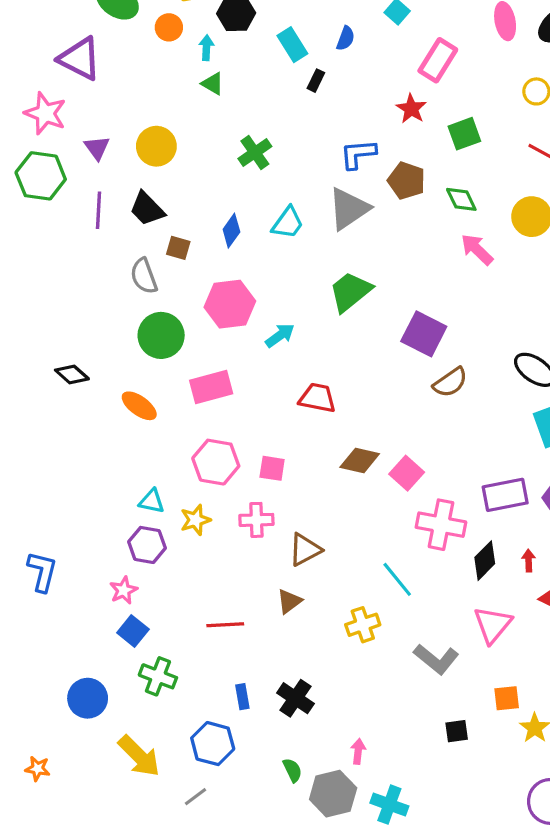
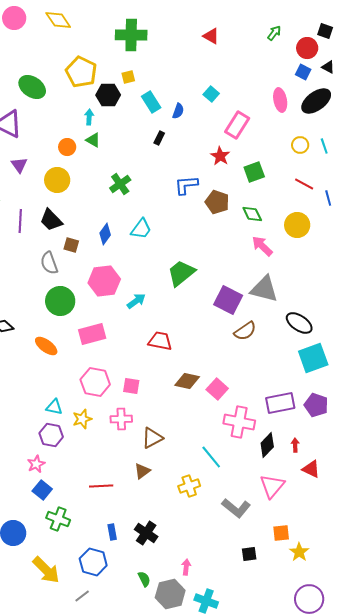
orange circle: (169, 27) -> (67, 147), moved
cyan rectangle: (292, 45) -> (151, 102), moved
purple triangle: (97, 148) -> (19, 165), moved
gray triangle: (349, 209) -> (264, 289), moved, turned 48

